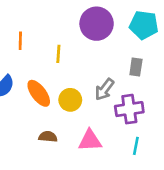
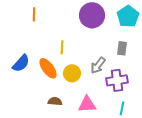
cyan pentagon: (144, 25) -> (128, 16), turned 30
orange line: (20, 41) -> (34, 14), moved
yellow line: (58, 54) -> (62, 47), moved

